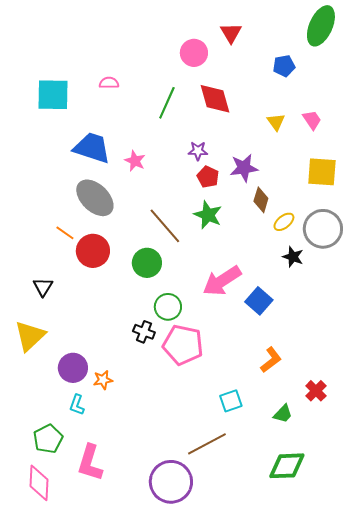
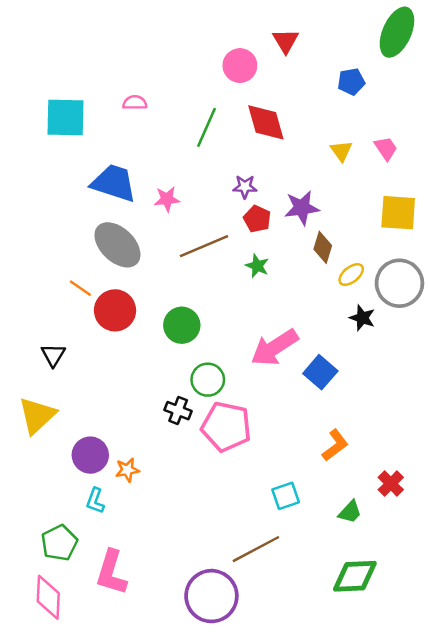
pink star: (135, 161) -> (167, 199), turned -30
green star: (208, 215) -> (257, 266), size x0.7
brown line: (165, 226) -> (204, 246), moved, turned -72

